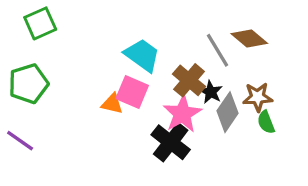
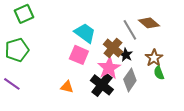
brown star: (258, 97) -> (154, 58), turned -30
orange triangle: (112, 104) -> (67, 87), moved
gray diamond: (228, 112) -> (130, 80), moved

